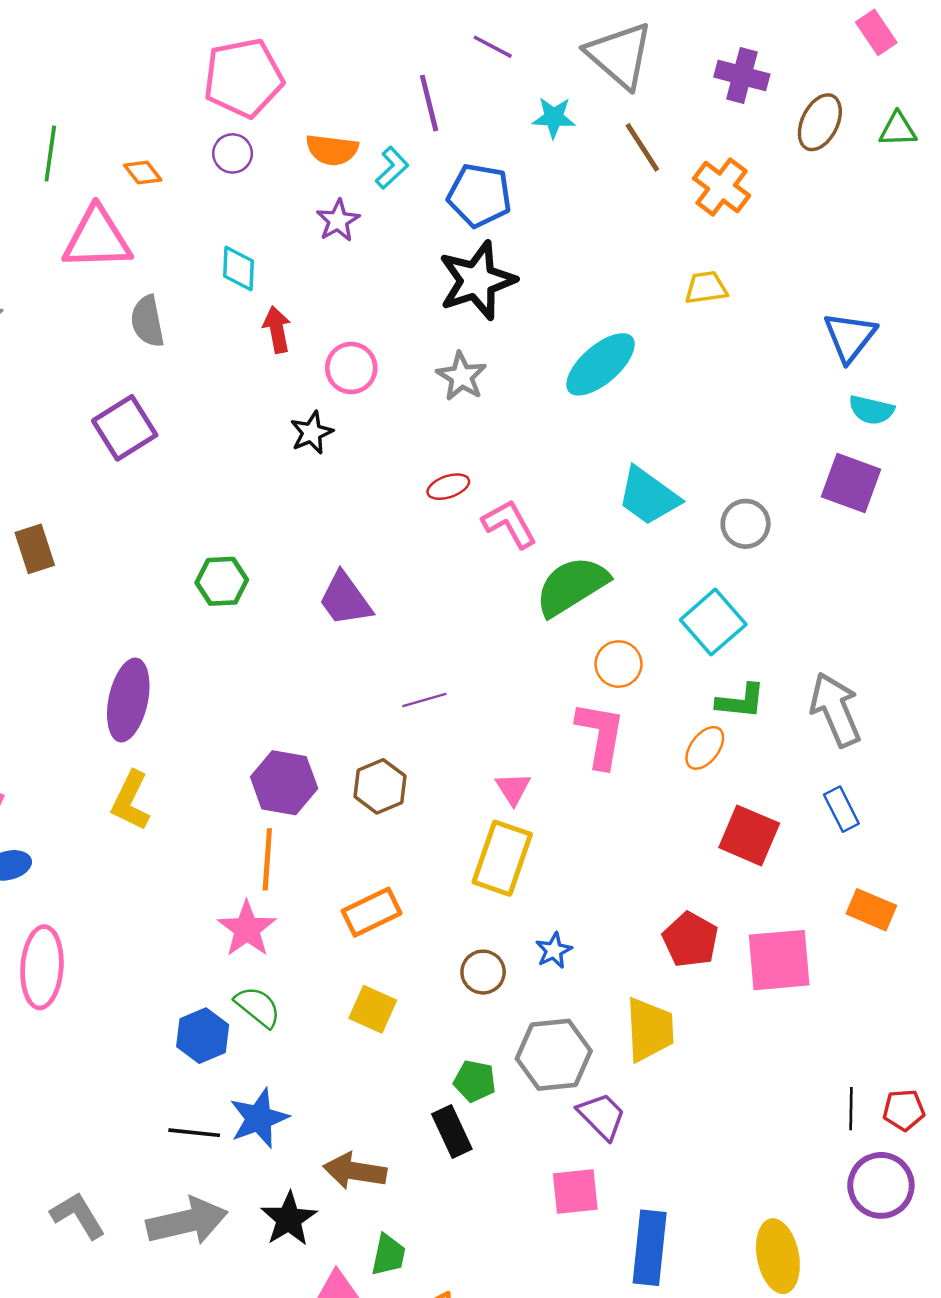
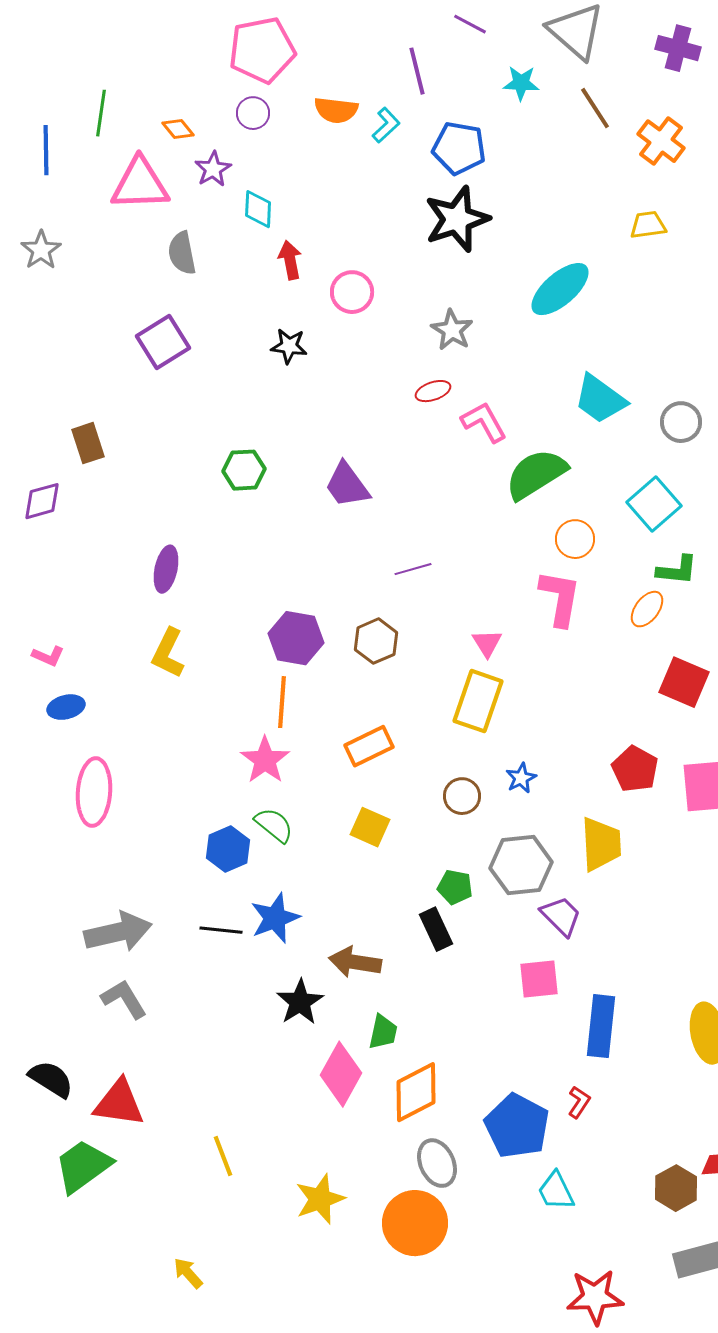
purple star: (338, 221) -> (213, 169), moved
gray star: (461, 376) -> (452, 330), moved
black star: (312, 433) -> (289, 346), moved, turned 30
purple ellipse: (128, 700) -> (166, 569), size x0.7
gray arrow: (187, 1221) -> (118, 932), moved

